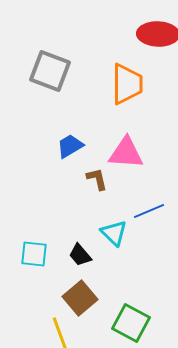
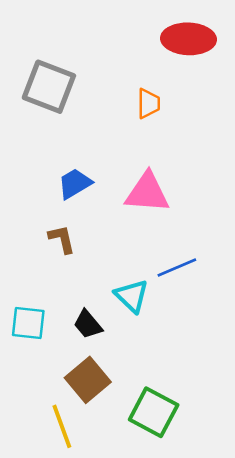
orange trapezoid: (127, 84) -> (148, 103), size x0.6
brown L-shape: (97, 179) -> (62, 239), moved

